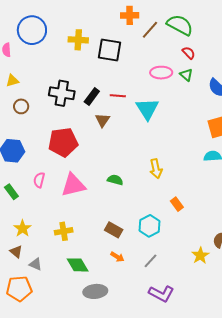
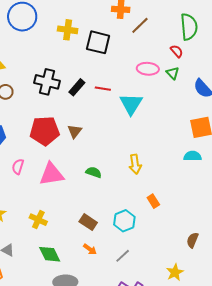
green semicircle: (180, 25) -> (189, 27), moved, turned 52
brown triangle: (103, 120) -> (75, 131), moved
yellow cross: (64, 231) -> (38, 220), turned 30
yellow star: (200, 256) -> (175, 272), moved

